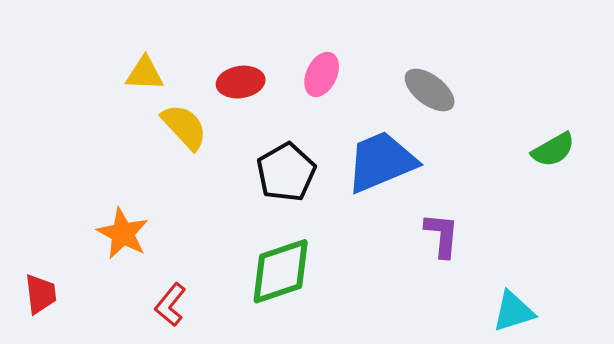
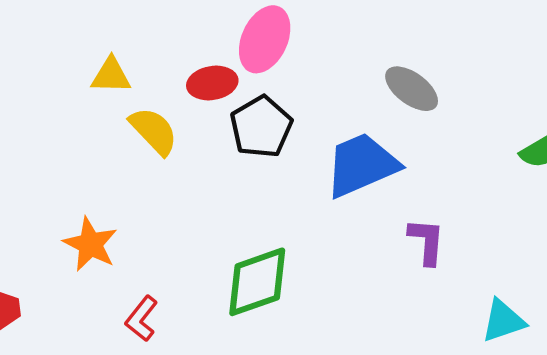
pink ellipse: (322, 74) -> (265, 39), moved, size x1.4
black pentagon: (286, 172) -> (261, 127), moved

